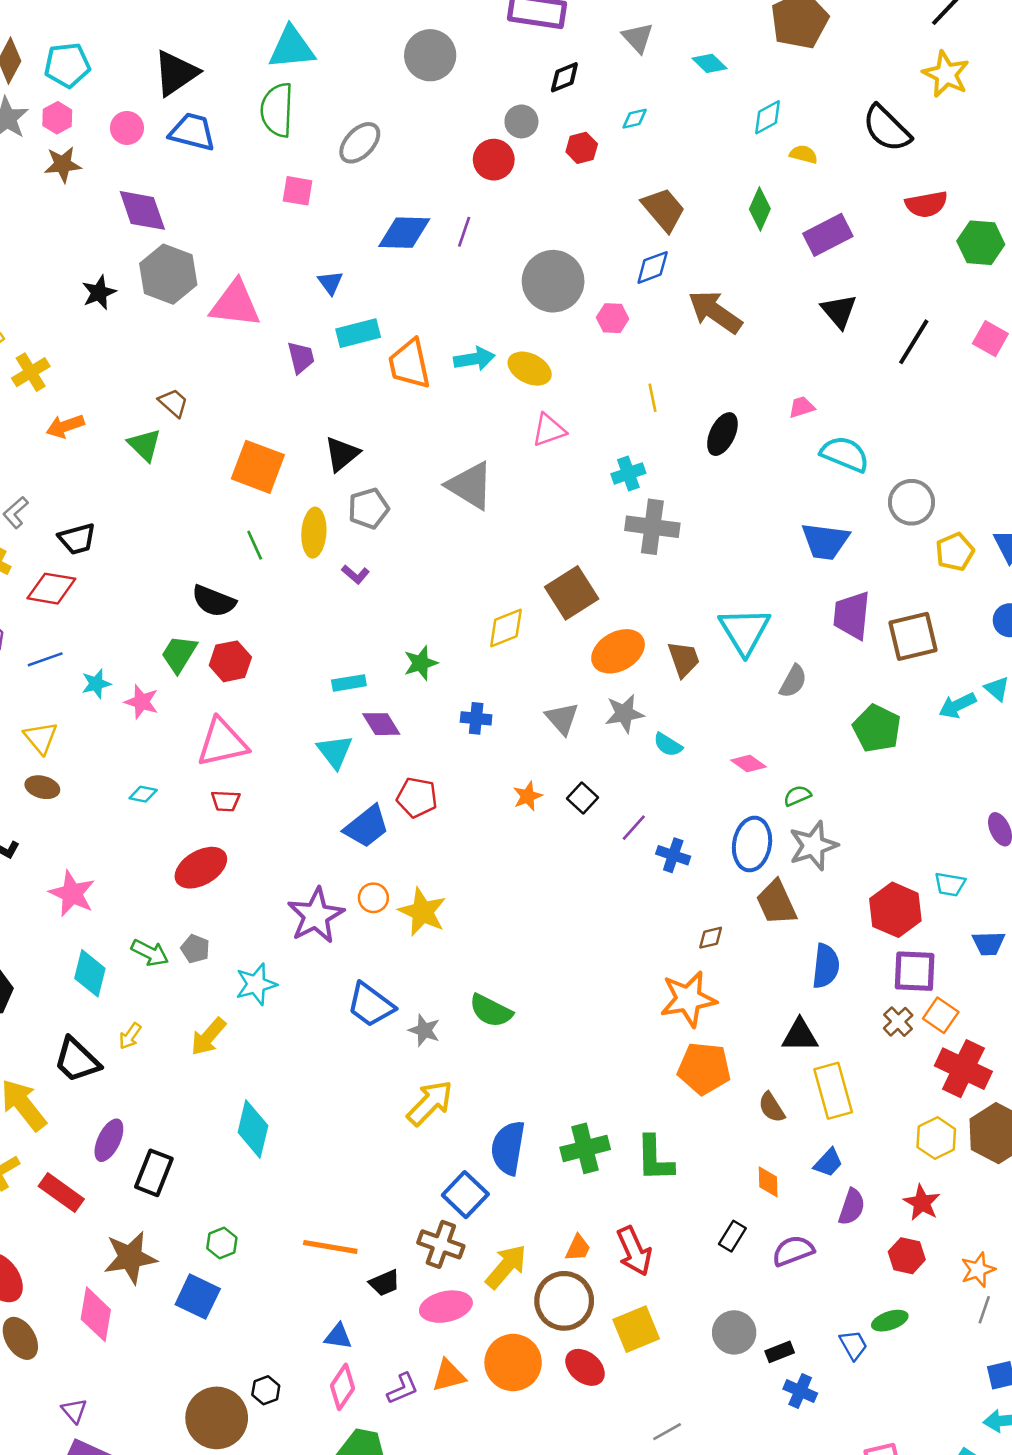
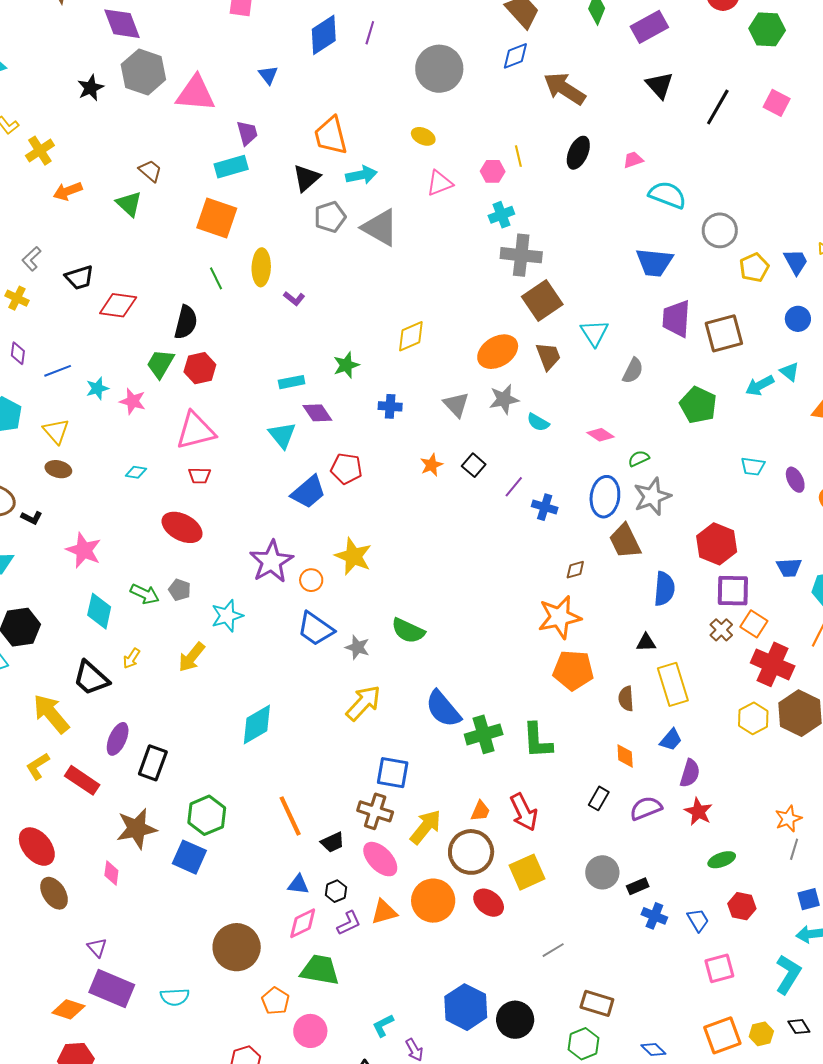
blue diamond: (404, 233) -> (324, 35), turned -33
pink hexagon: (613, 318) -> (493, 171), moved
cyan rectangle: (358, 333) -> (231, 167), moved
cyan arrow: (474, 359) -> (361, 175), moved
yellow ellipse: (530, 369) -> (423, 136), size x0.7
black ellipse: (722, 434) -> (578, 153), moved
black triangle: (342, 454) -> (306, 178), moved
gray pentagon: (369, 508) -> (330, 217), moved
red diamond: (51, 589) -> (118, 305), moved
brown square: (572, 593) -> (542, 300), moved
black semicircle: (214, 601) -> (186, 322), turned -96
cyan triangle: (745, 631) -> (594, 333), size x0.7
red ellipse: (201, 868) -> (182, 527), turned 60
cyan trapezoid: (950, 884) -> (753, 466), moved
orange circle: (373, 898) -> (311, 580), moved
black triangle: (800, 1035) -> (646, 643), size x0.7
brown semicircle: (772, 1107) -> (626, 699), turned 30
cyan diamond: (253, 1129) -> (257, 725), moved, turned 48
blue semicircle: (508, 1148) -> (443, 709), moved, turned -48
blue square: (465, 1195) -> (393, 773), turned -32
red star: (922, 1203) -> (698, 812), moved
green hexagon: (222, 1243) -> (207, 815), size x1.6
orange line: (330, 1247) -> (290, 816), turned 57
red hexagon: (907, 1256) -> (742, 906), moved
pink ellipse: (446, 1307) -> (380, 859), turned 60
pink diamond: (96, 1314) -> (111, 873), size x0.6
blue trapezoid: (853, 1345) -> (698, 920), moved
pink diamond: (343, 1387) -> (303, 923), turned 32
black hexagon: (266, 1390) -> (336, 891), moved
brown circle: (217, 1418) -> (237, 947), moved

